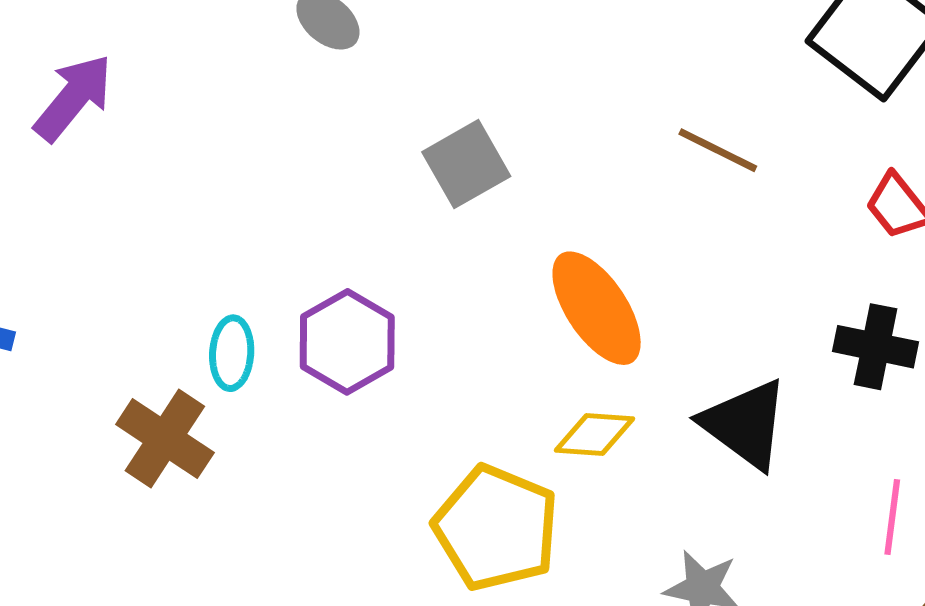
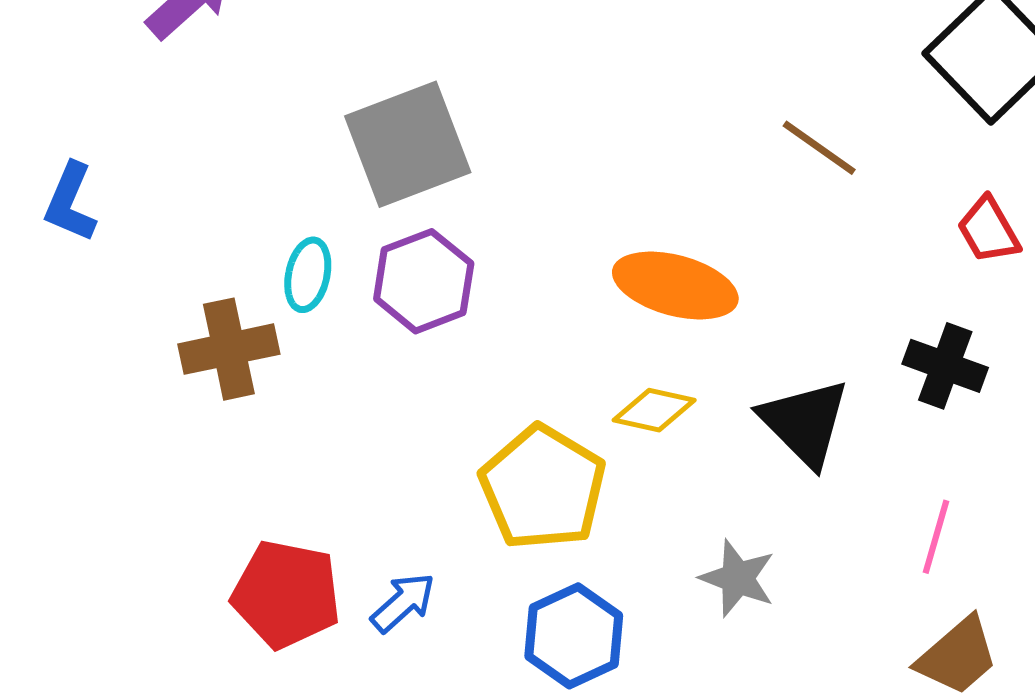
gray square: (466, 164) -> (408, 144), moved, size x1.5
orange ellipse: (597, 308) -> (675, 286), turned -50
brown cross: (165, 439) -> (229, 349), turned 36

